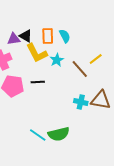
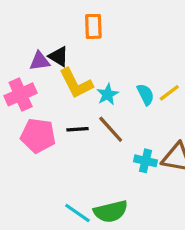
orange rectangle: (48, 36) -> (93, 26), moved
cyan semicircle: (65, 36) -> (145, 94), moved
brown line: (80, 69) -> (111, 129), moved

